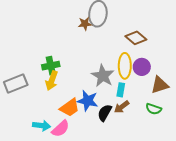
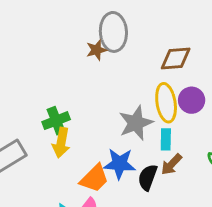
brown diamond: (136, 38) -> (176, 58), turned -35
gray star: (103, 76) -> (136, 123), turned 30

